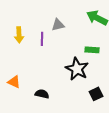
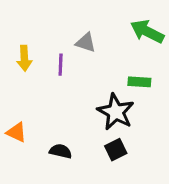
gray triangle: (58, 25) -> (86, 43), turned 32
black square: (96, 94) -> (116, 150), moved

